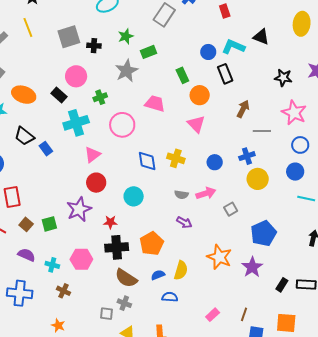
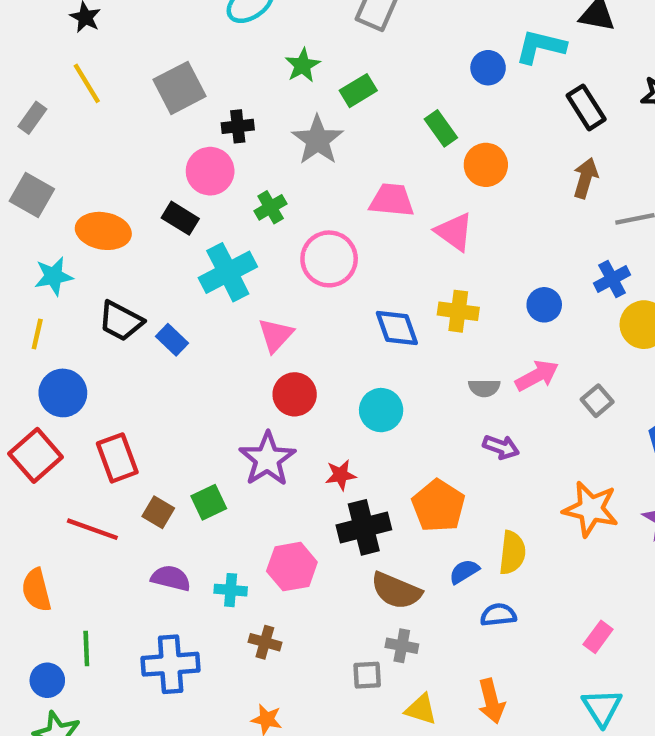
black cross: (94, 46) -> (238, 126), moved
black rectangle: (225, 74) -> (586, 107), moved
pink triangle: (196, 124) -> (454, 232), moved

